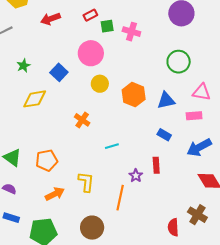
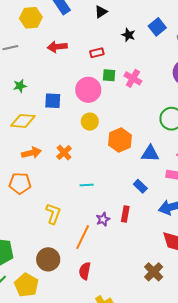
green square: (107, 26) -> (109, 75), moved
blue square: (59, 72) -> (53, 101), turned 36
orange arrow: (55, 194) -> (31, 153), moved
red semicircle: (173, 227) -> (85, 271), moved

